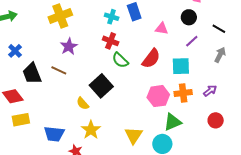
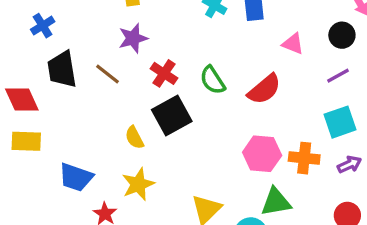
red cross: (111, 41) -> (164, 73), moved
cyan square: (181, 66) -> (340, 122), moved, turned -30

